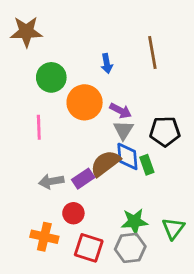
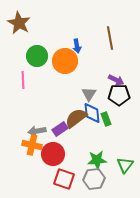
brown star: (26, 32) -> (19, 23), turned 30
orange circle: (85, 102) -> (65, 61), moved
purple arrow: (121, 111) -> (116, 80), moved
pink line: (39, 127) -> (23, 80), moved
red circle: (73, 213) -> (53, 154), size x1.5
orange cross: (44, 237) -> (32, 145), moved

